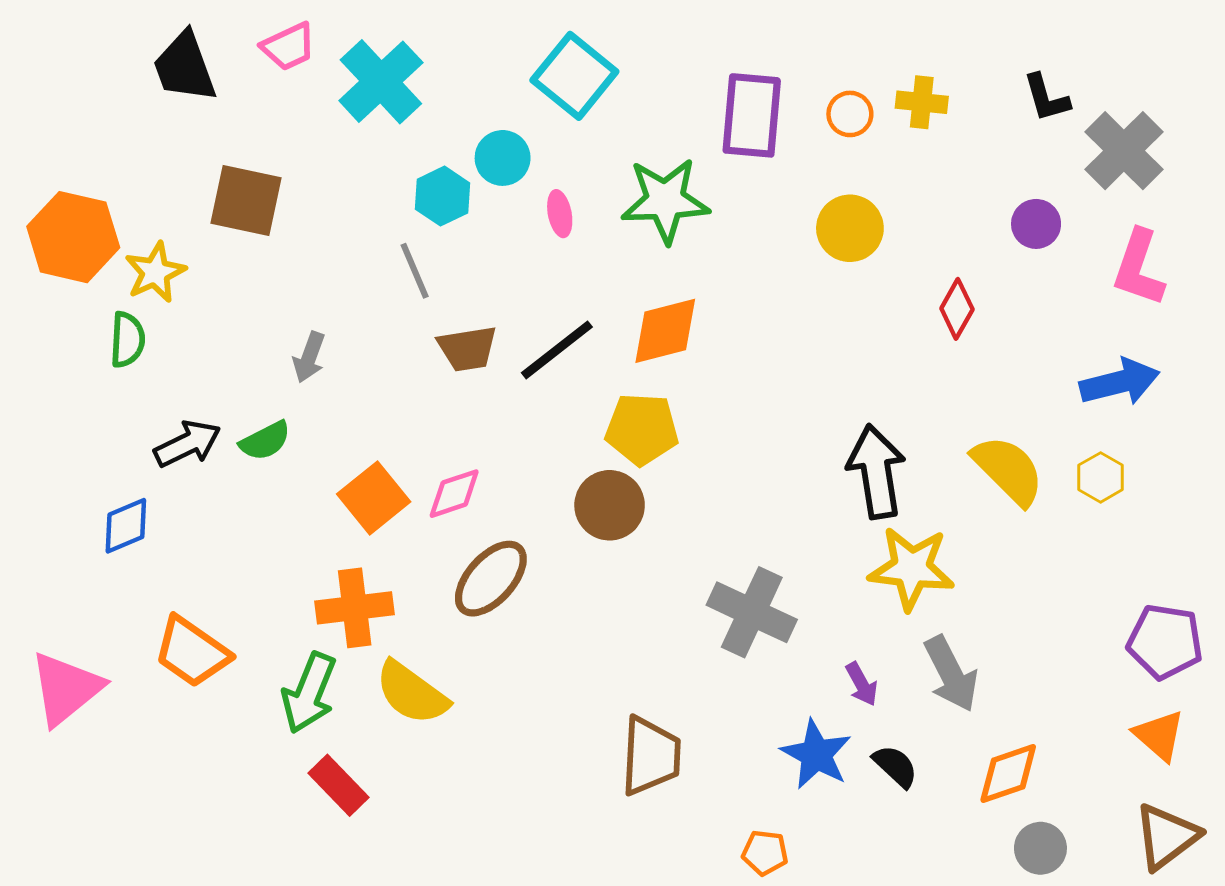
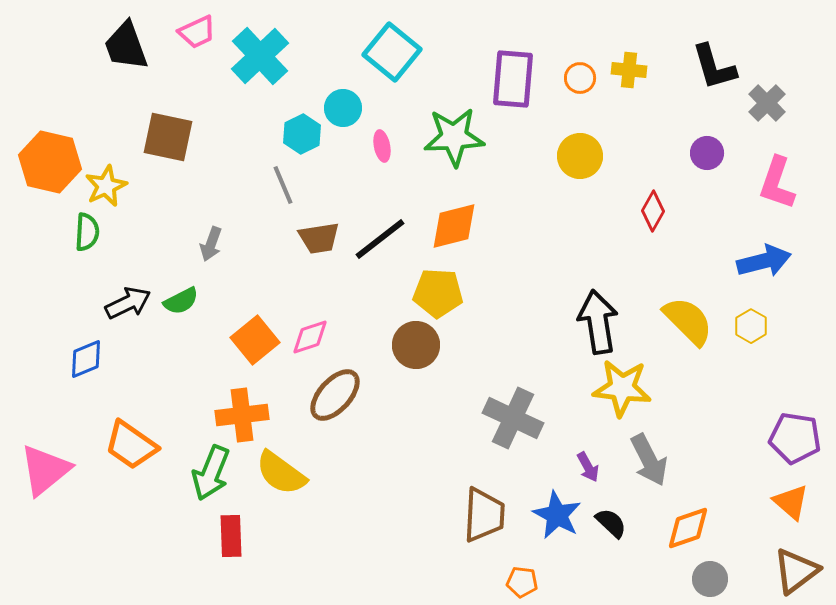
black L-shape: (1046, 98) -> (714, 67), size x1.4
gray cross: (1124, 151) -> (767, 103), size x0.7
brown trapezoid: (651, 756) -> (484, 515), moved
red rectangle: (338, 785) -> (231, 536), turned 42

